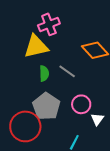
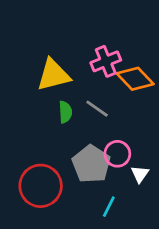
pink cross: (49, 24) -> (106, 61), moved
gray pentagon: (46, 106) -> (91, 164), moved

